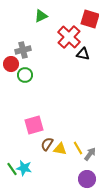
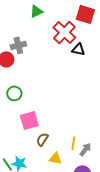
green circle: (25, 75) -> (14, 93), moved
yellow line: (78, 148) -> (73, 143), turned 40
yellow triangle: (60, 149) -> (55, 158), moved

